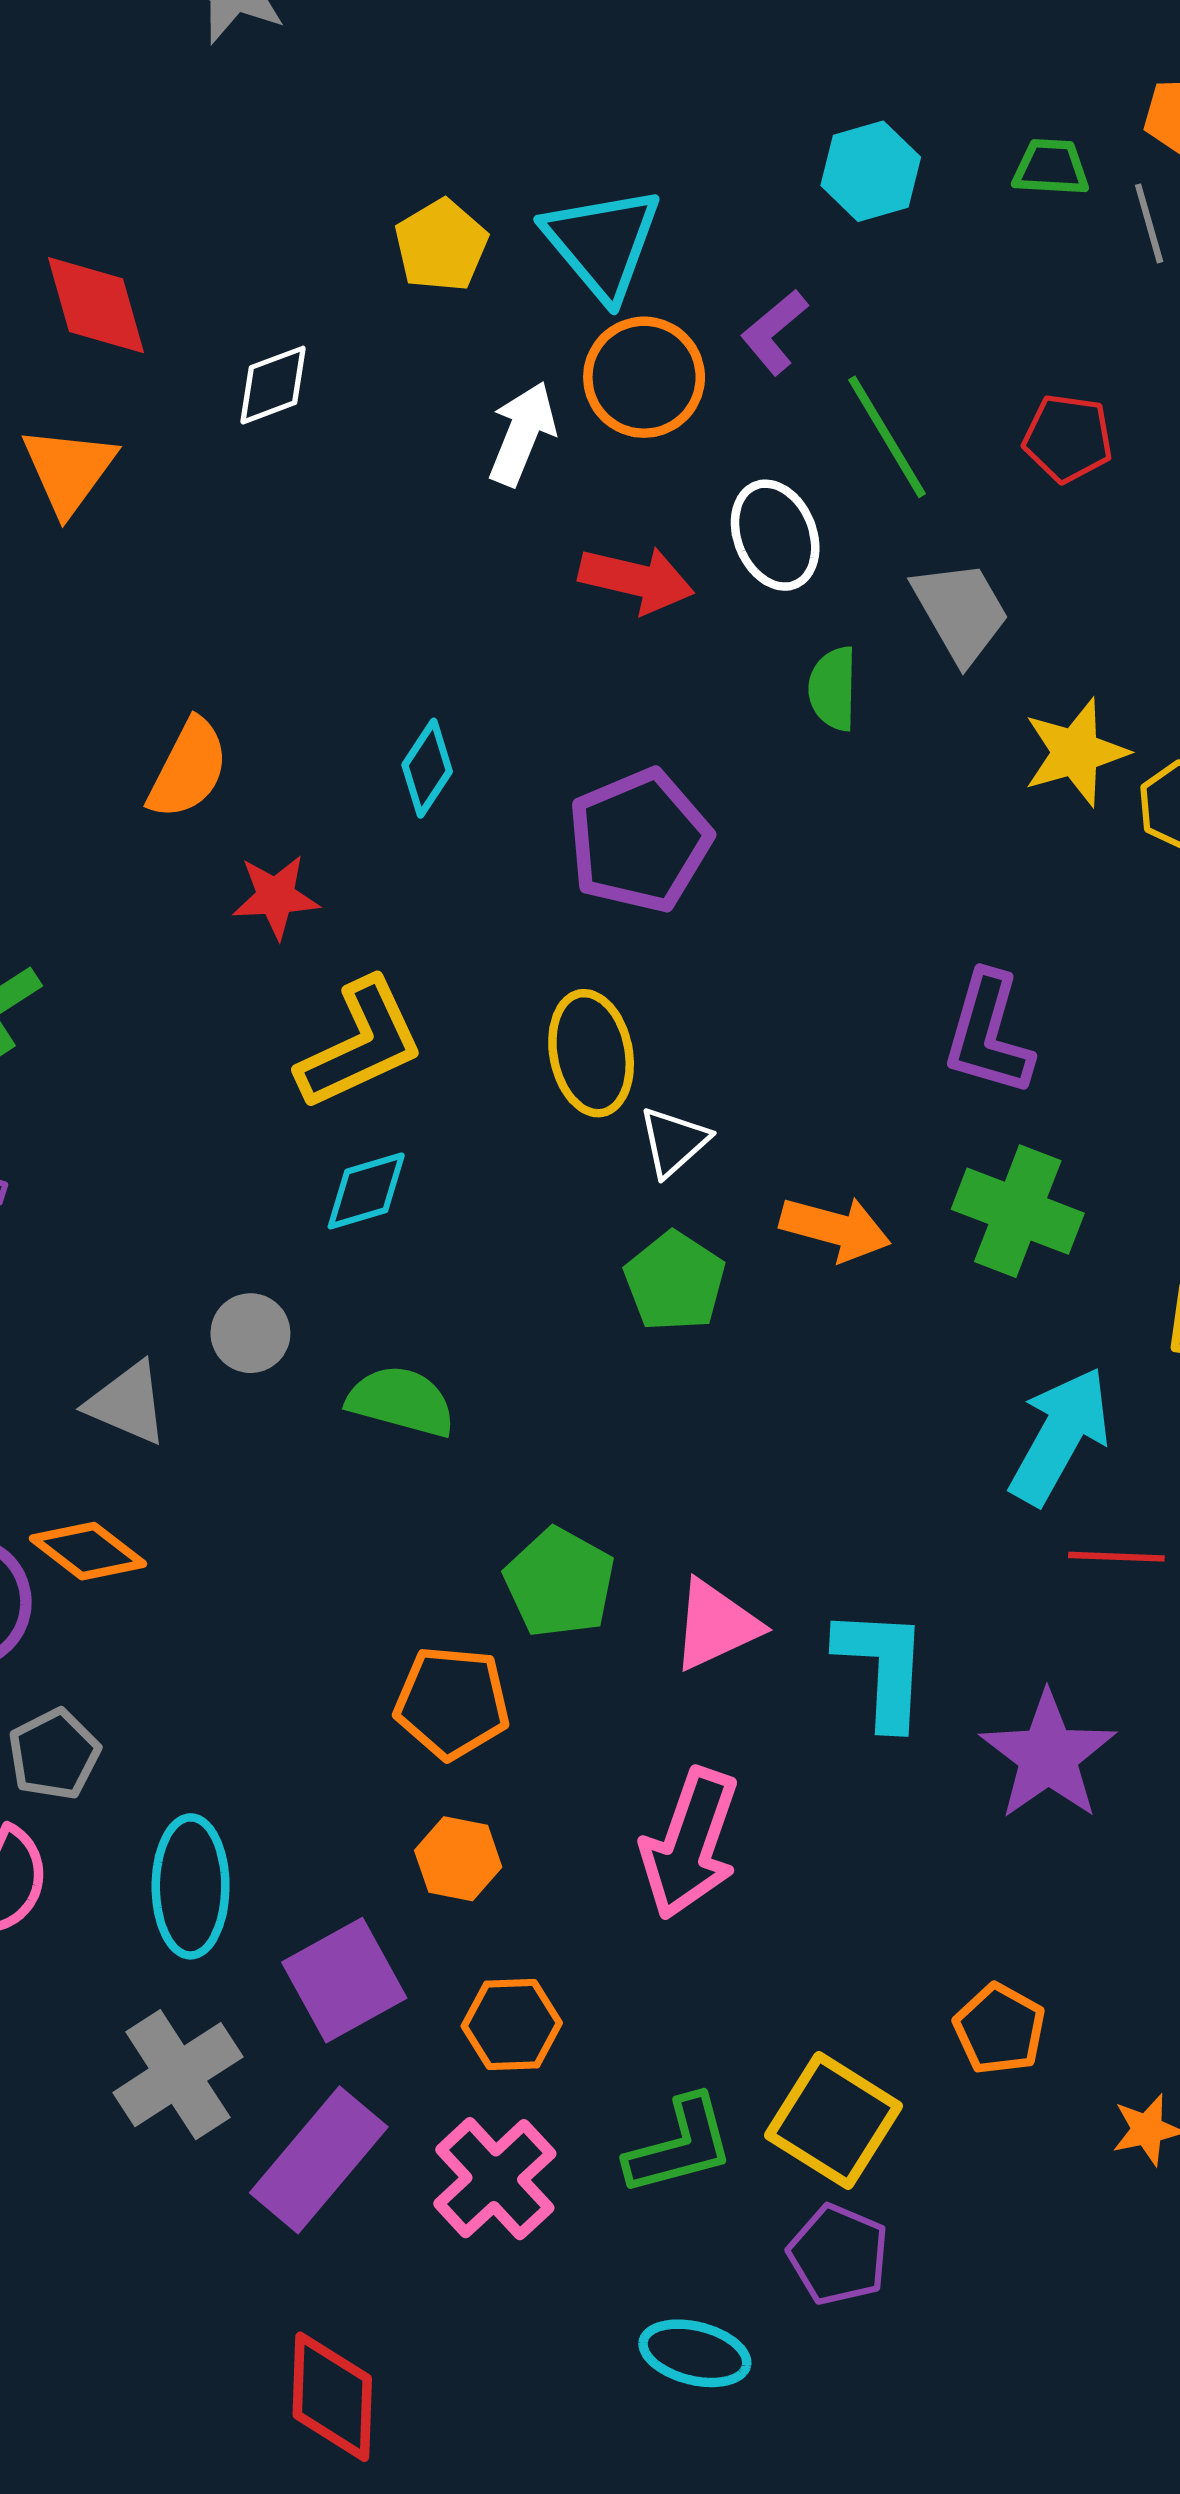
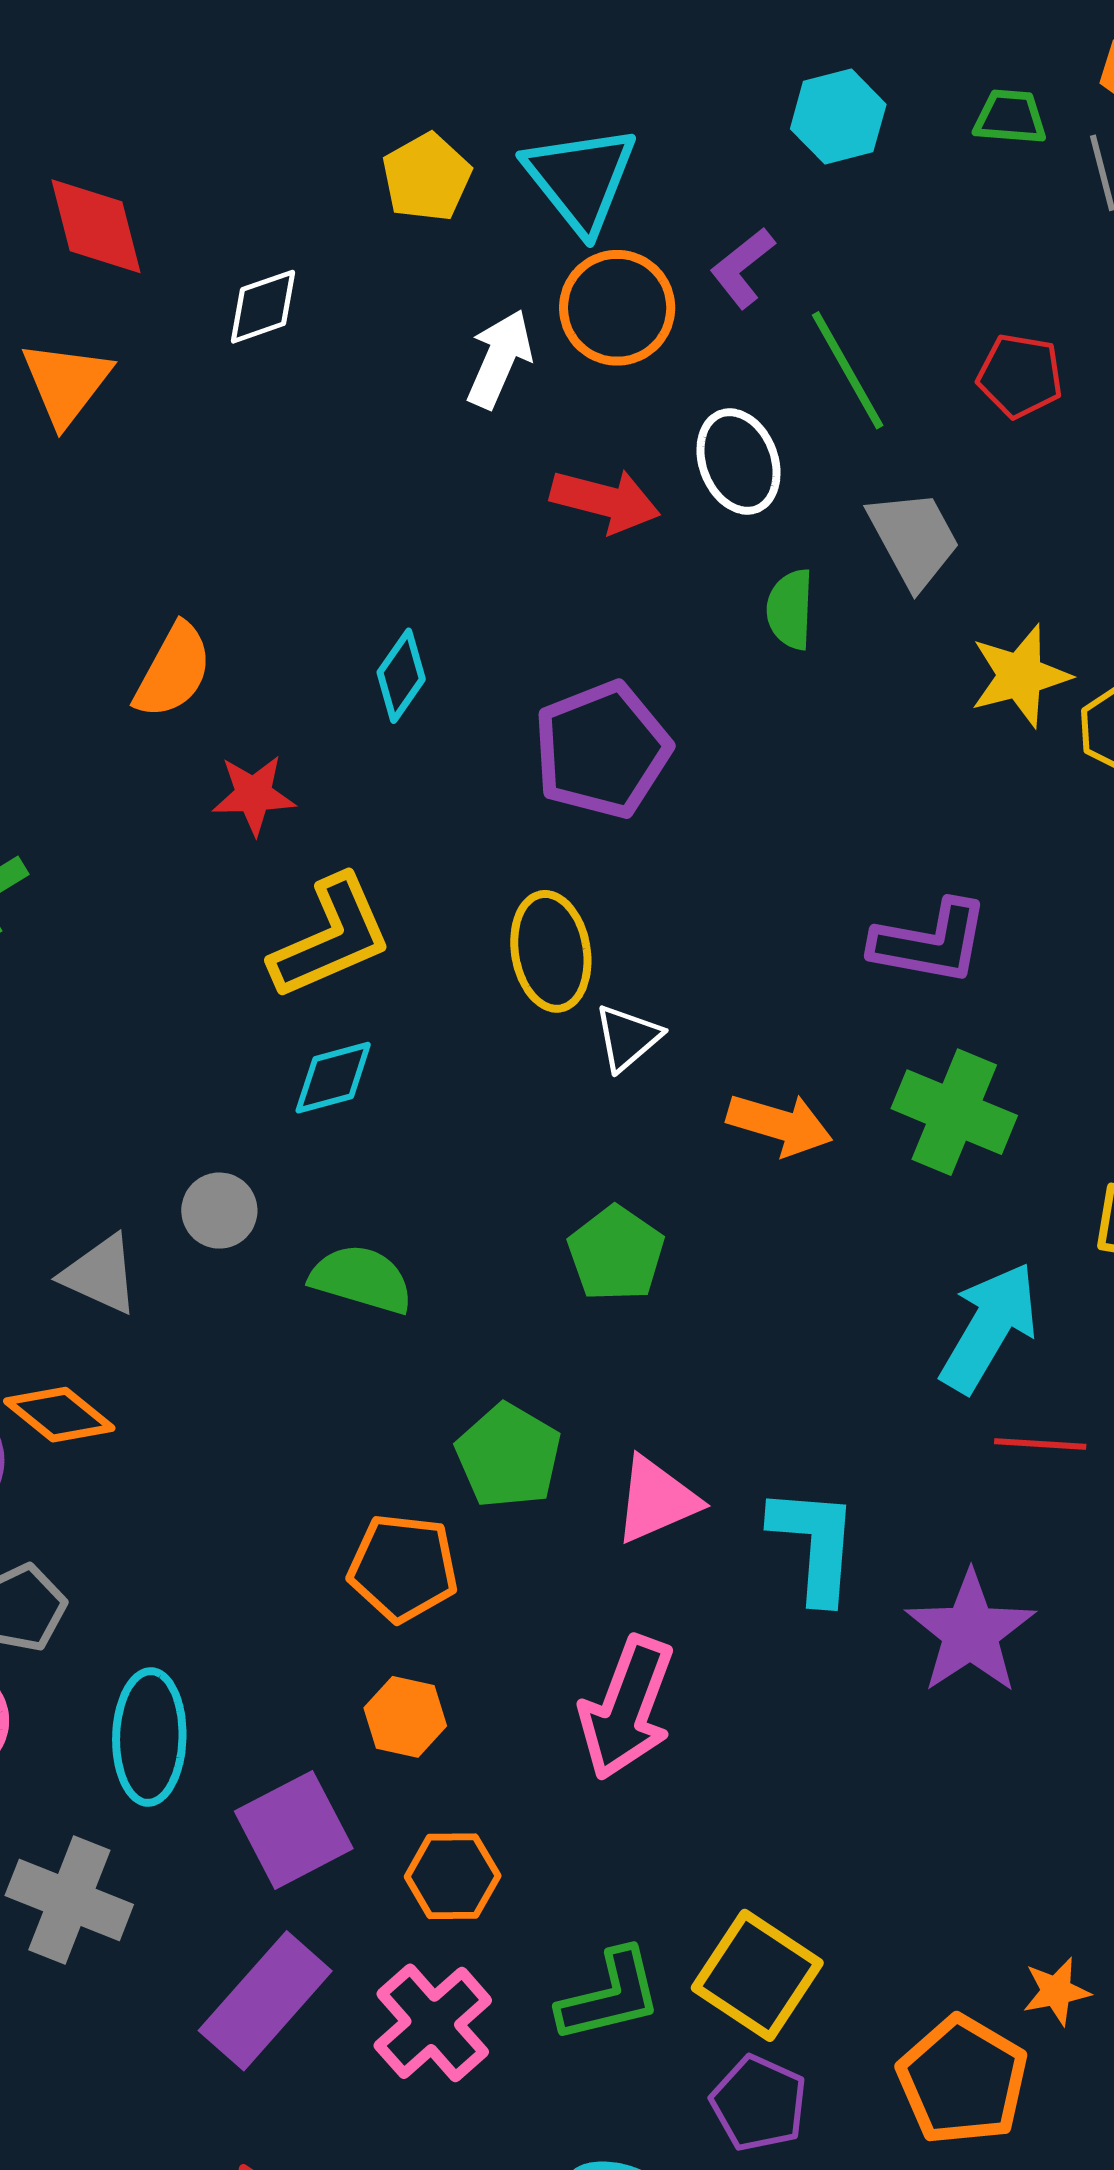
purple L-shape: (988, 1034) -> (930, 942), turned -97
green pentagon: (675, 1282) -> (616, 1254), moved
orange pentagon: (999, 2029) -> (963, 2080), moved, size x1.5
gray cross: (178, 2075) -> (69, 1900), moved, turned -37

